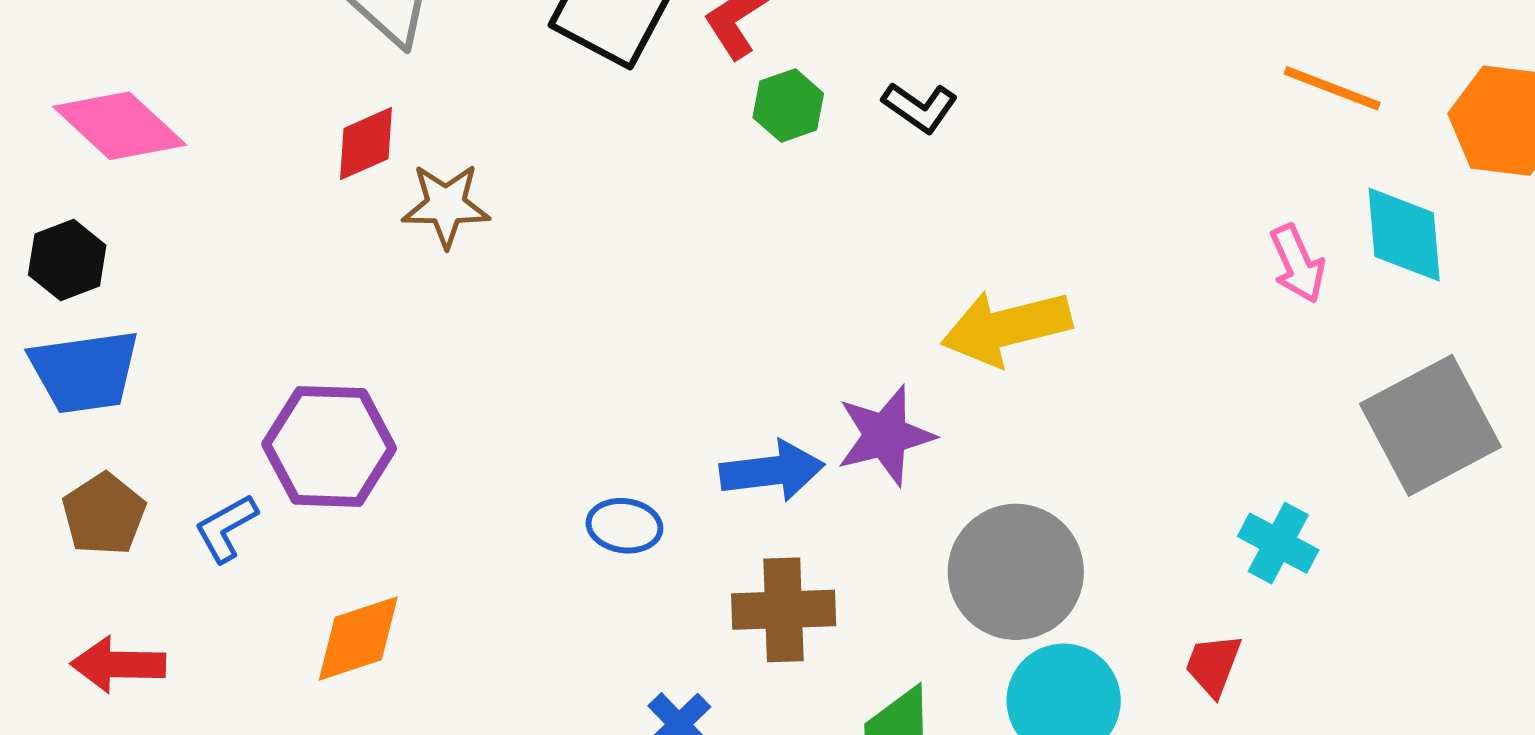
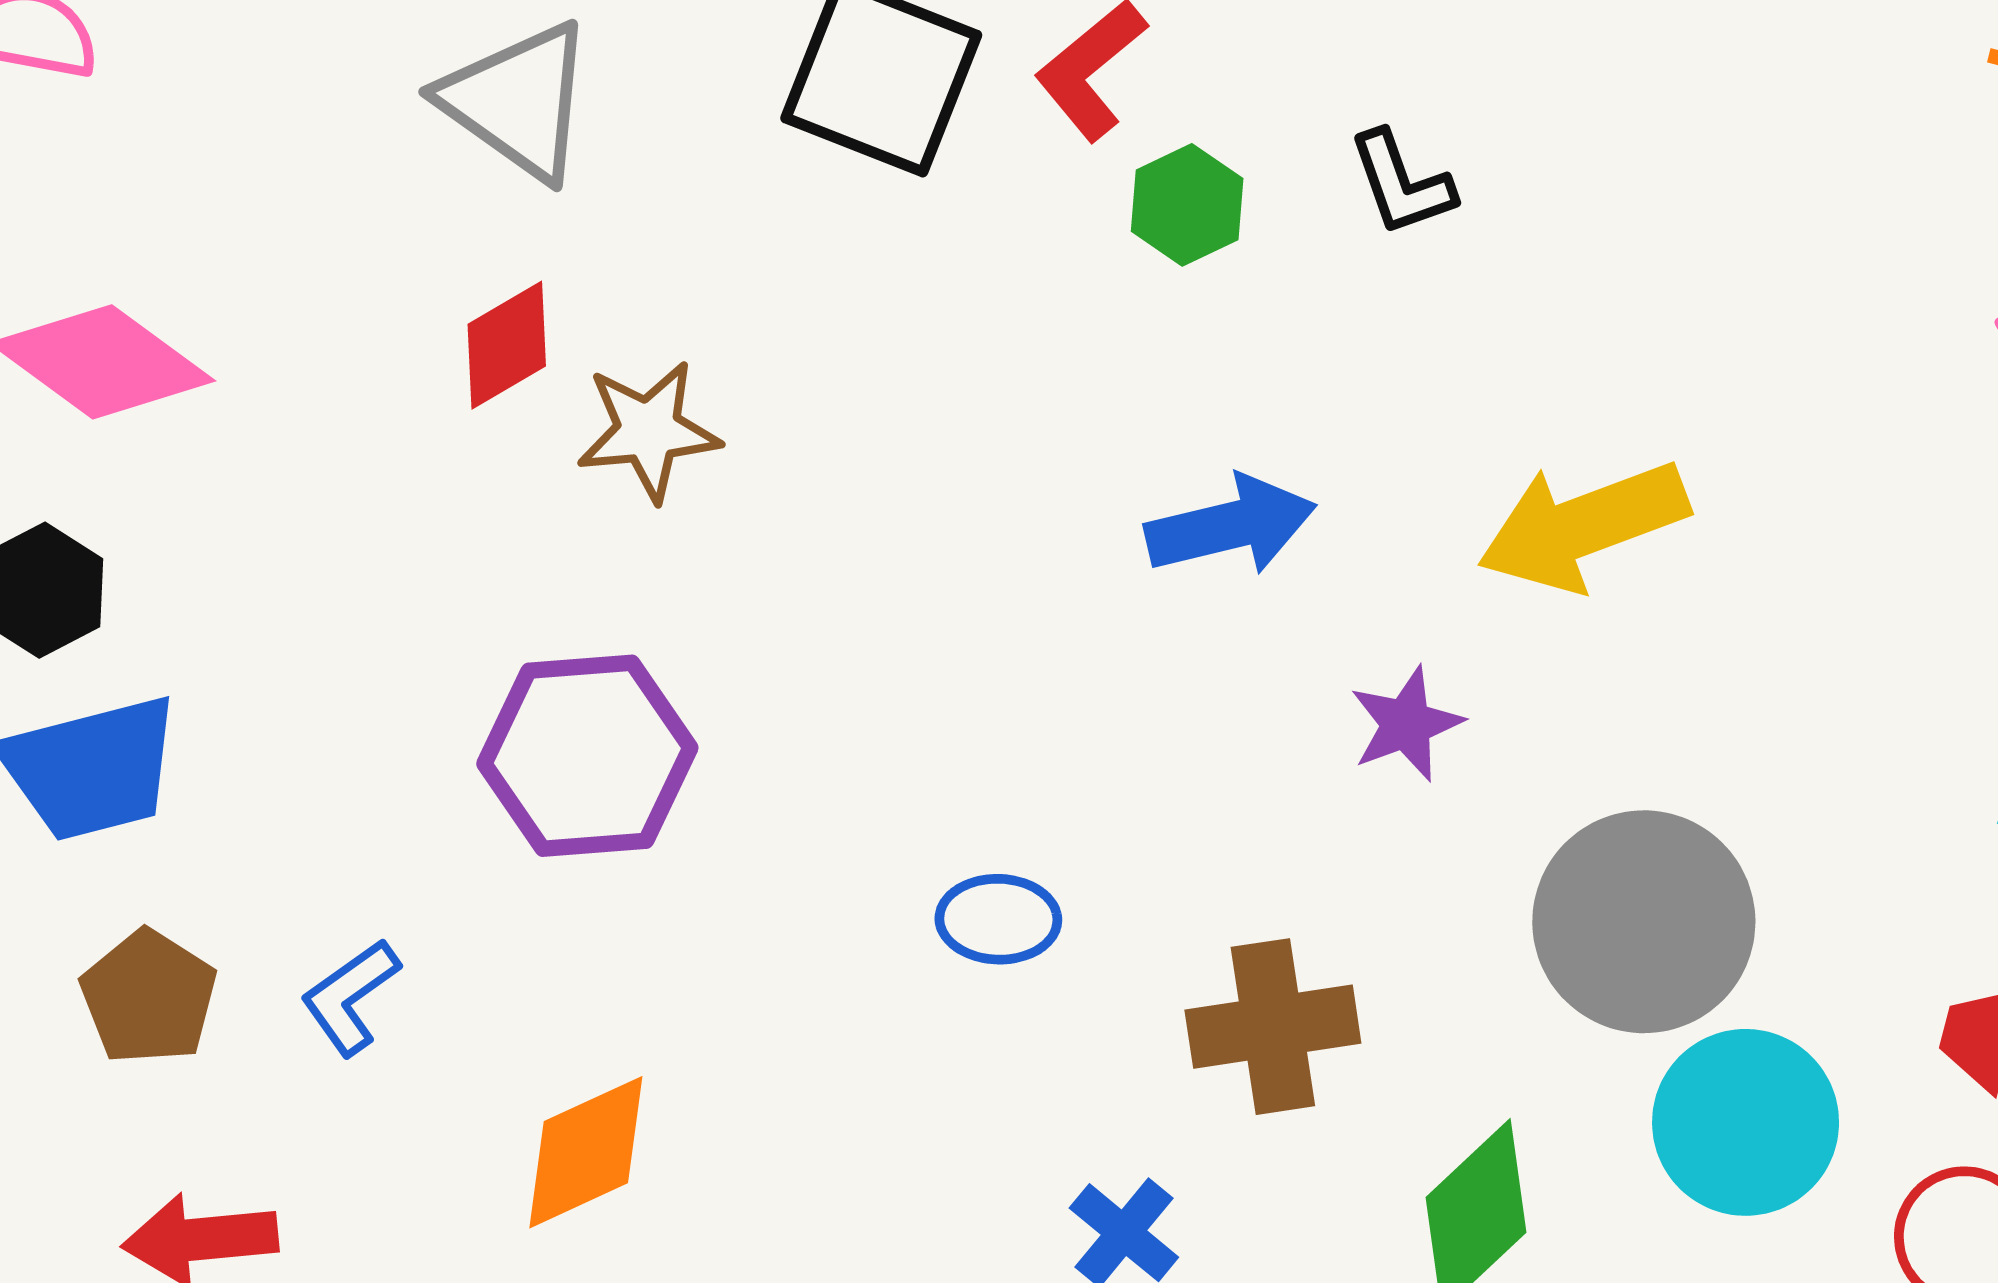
black L-shape: (920, 107) -> (1402, 183), turned 42
purple star: (885, 435) -> (1406, 724), size x0.7
purple hexagon: (329, 446) -> (587, 756), moved
blue arrow: (772, 471) -> (1231, 526), moved

